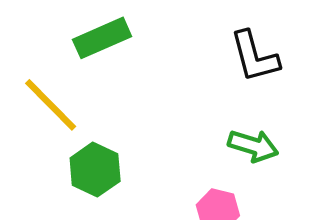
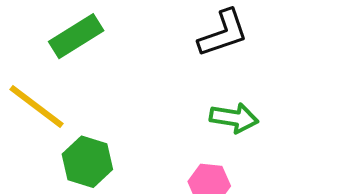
black L-shape: (254, 57) -> (223, 33), turned -86

